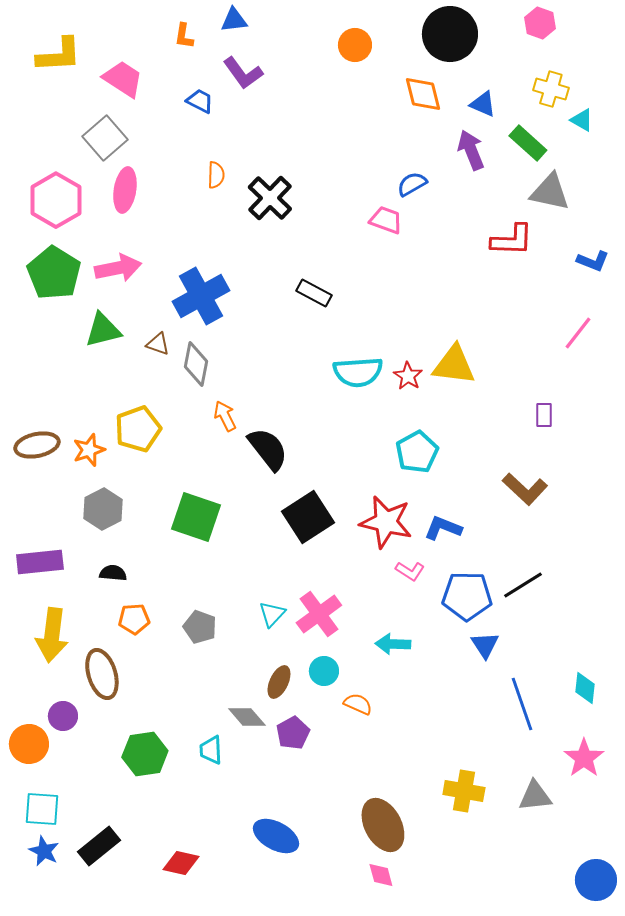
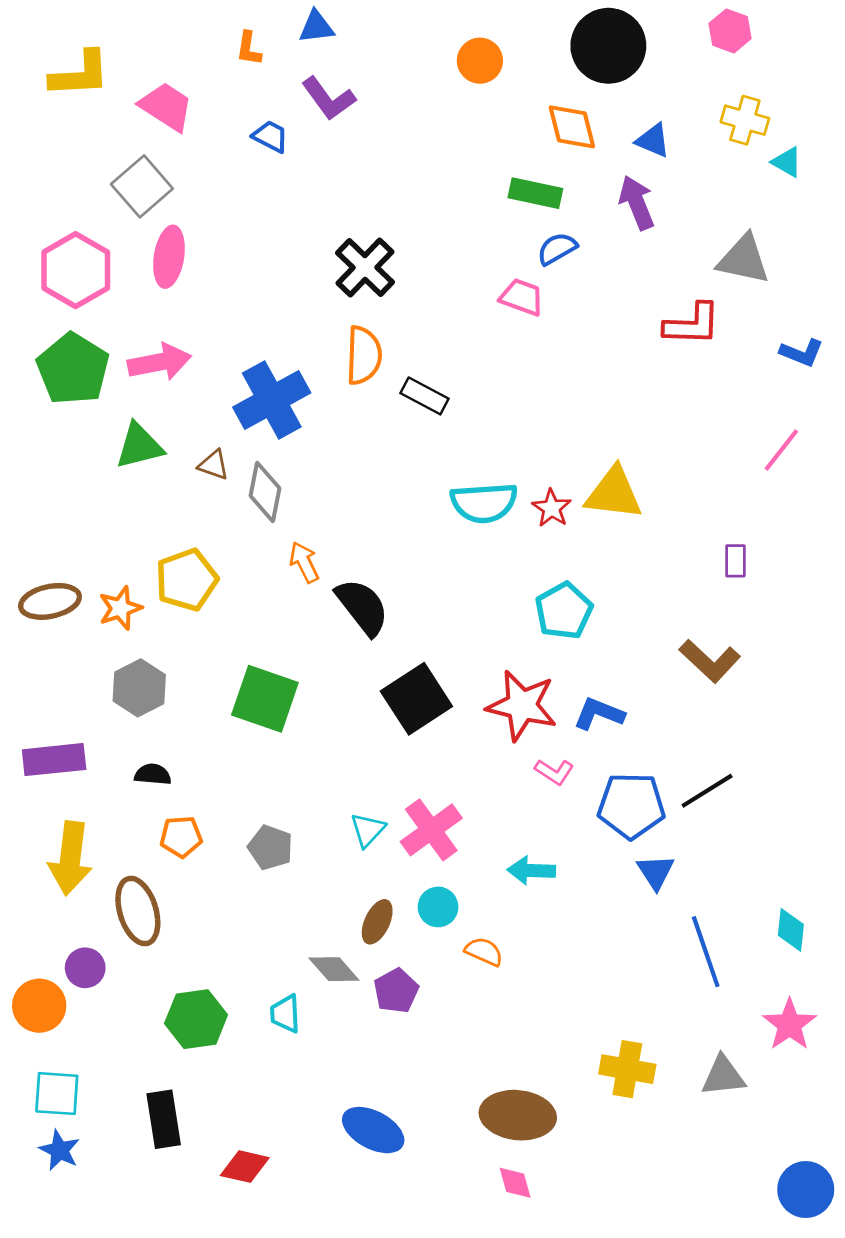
green rectangle: (528, 143) -> (535, 193), moved, turned -30
orange semicircle: (216, 175) -> (364, 355), moved, size x1.6
brown ellipse: (383, 825) -> (518, 1115), turned -56
black rectangle: (99, 846) -> (164, 1119), moved, turned -60

